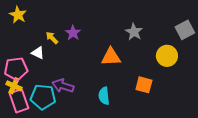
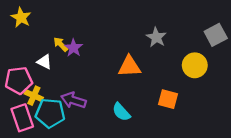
purple star: (73, 33) -> (73, 48), moved
yellow cross: (14, 86) -> (34, 96), moved
cyan semicircle: (104, 96) -> (121, 112), turned -36

